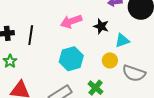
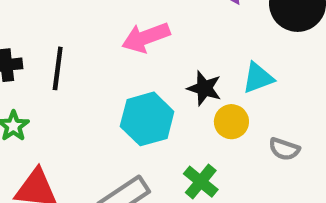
black star: (101, 26) -> (204, 88), moved
gray semicircle: (134, 73) -> (284, 149), size x0.6

